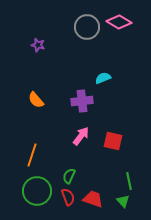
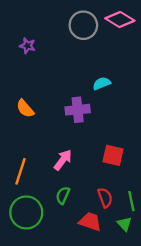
pink arrow: (81, 136) -> (63, 160), moved
red semicircle: (68, 197) -> (105, 198), moved

